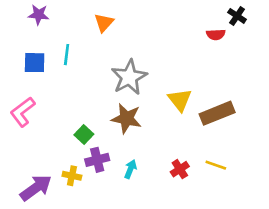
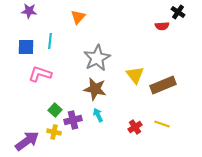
pink L-shape: (23, 112) -> (40, 74), moved, turned 55
green square: (84, 134) -> (55, 110), moved
cyan arrow: (131, 169) -> (98, 115), moved, turned -48

